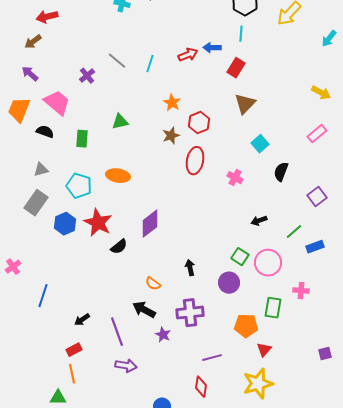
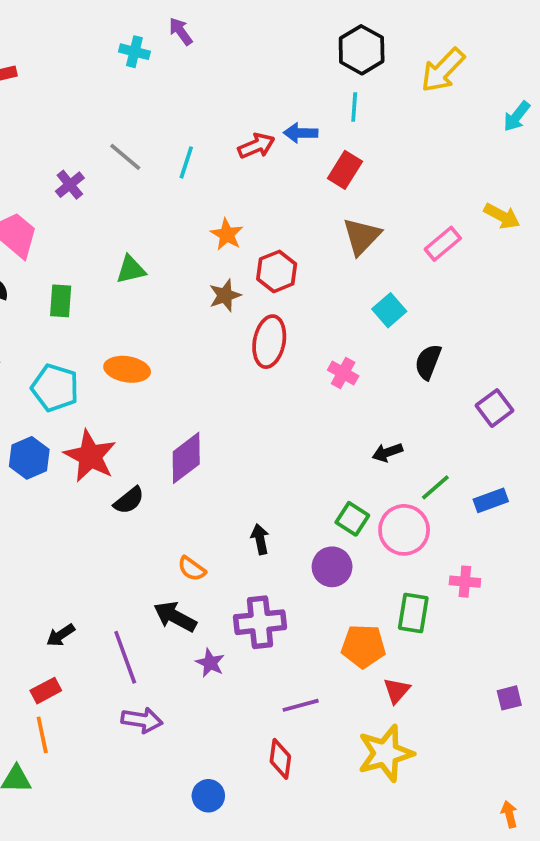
pink rectangle: (317, 134) -> (443, 244), moved
green line: (294, 232) -> (435, 487), moved

